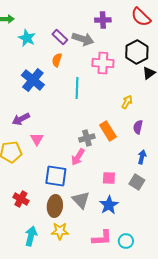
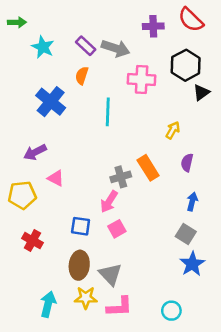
purple cross: (103, 20) -> (153, 26), moved
pink triangle: (37, 139) -> (56, 178), turned -32
blue square: (56, 176) -> (81, 226), size x0.7
pink square: (109, 178) -> (117, 229), moved, turned -32
red cross: (21, 199) -> (32, 241), moved
gray triangle: (81, 200) -> (110, 274), moved
blue star: (109, 205) -> (192, 264), moved
pink L-shape: (102, 238) -> (119, 307), moved

